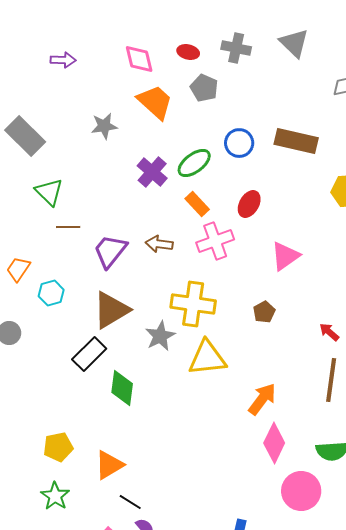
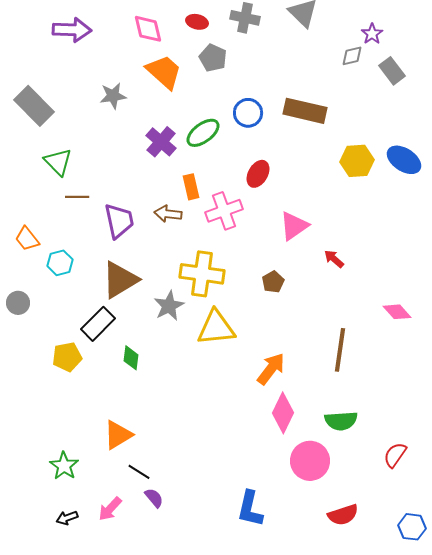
purple arrow: (63, 60) -> (72, 30), size x1.5
orange rectangle: (197, 204) -> (191, 187), moved, turned 30
purple trapezoid: (110, 251) -> (119, 221), turned 129
orange trapezoid: (18, 269) -> (27, 239), turned -72
red arrow: (329, 332) -> (334, 259), moved
green diamond: (122, 388) -> (131, 358), size x0.7
yellow pentagon: (58, 447) -> (67, 357), moved

